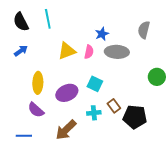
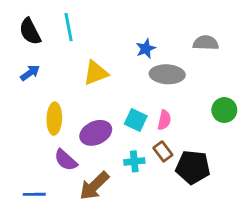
gray semicircle: (144, 30) -> (206, 43), turned 78
pink semicircle: (89, 52) -> (164, 120), moved
purple semicircle: (36, 110) -> (66, 160), moved

